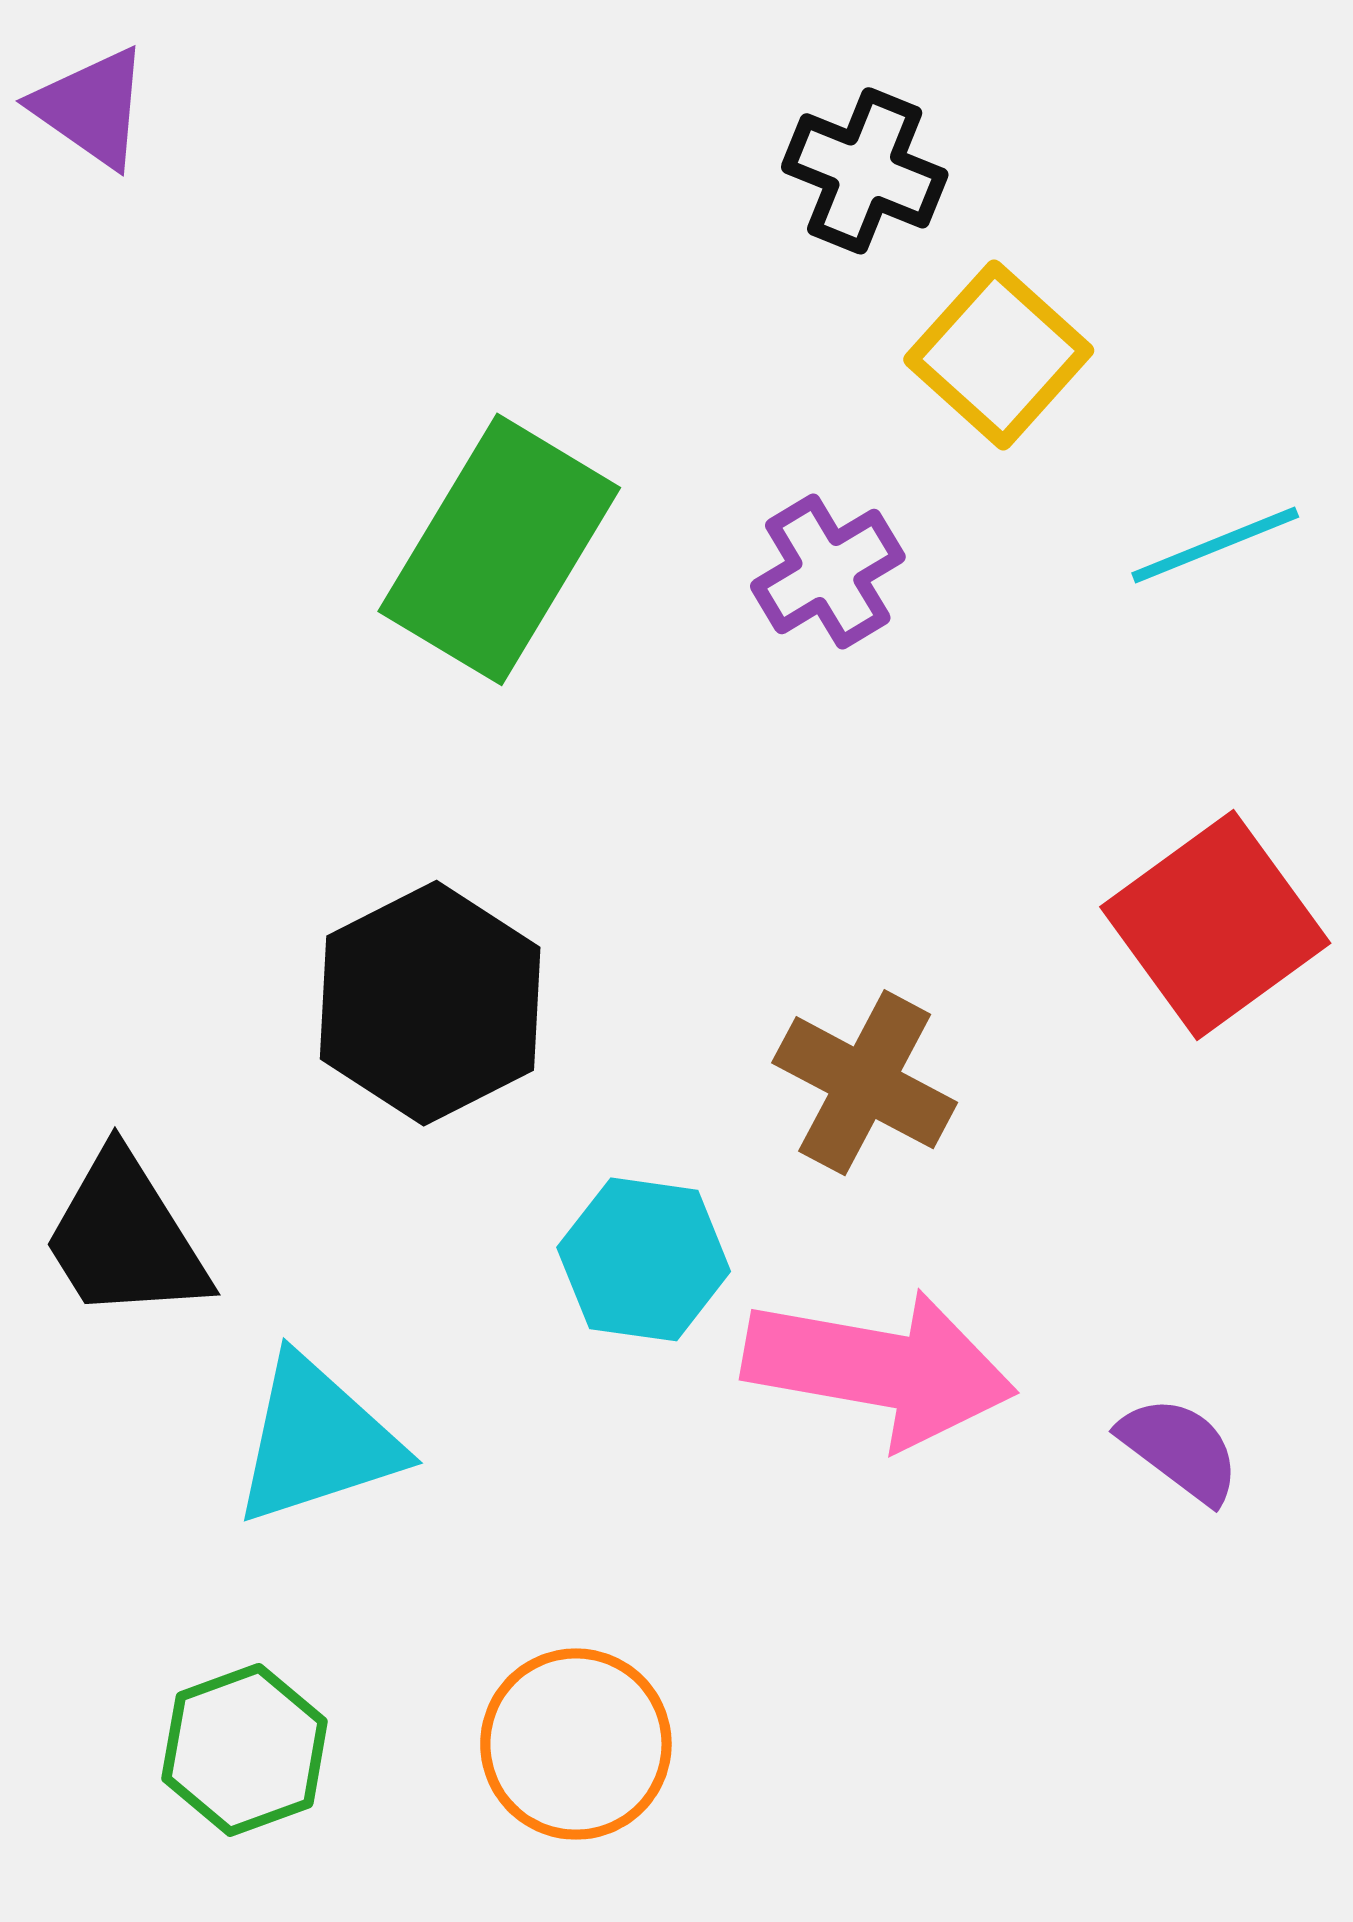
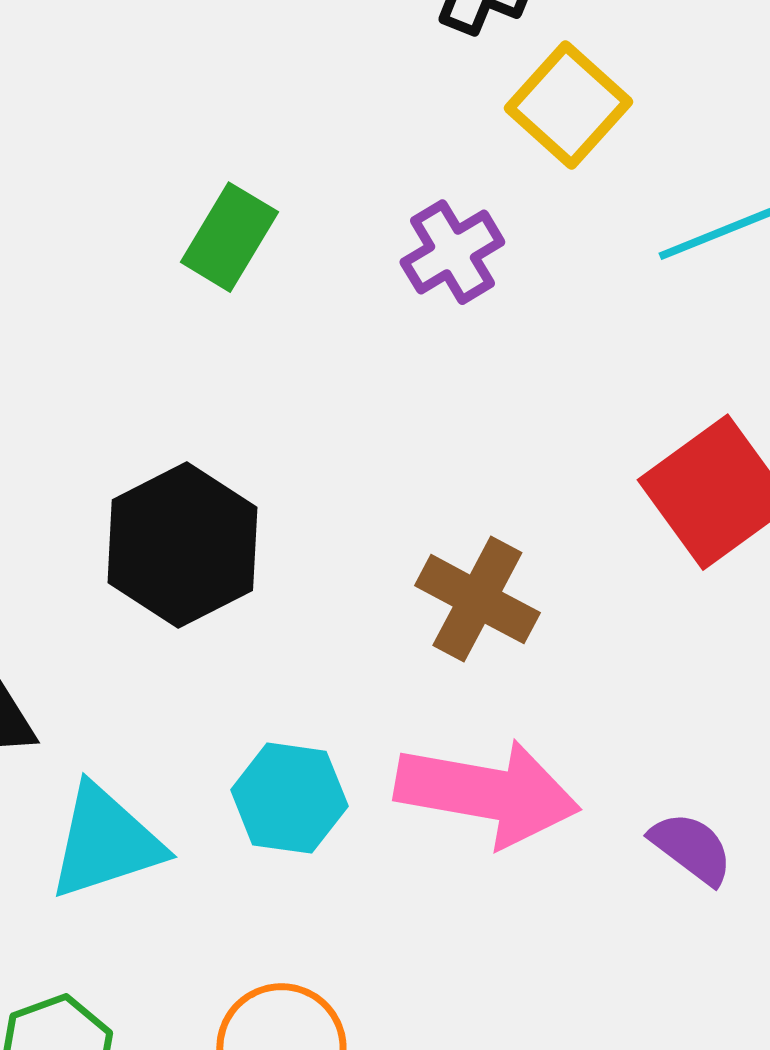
green rectangle: (499, 549) -> (229, 237), size x0.6
cyan hexagon: (644, 1259) -> (289, 798), moved

